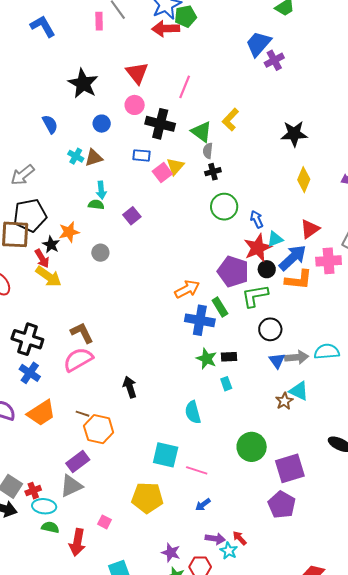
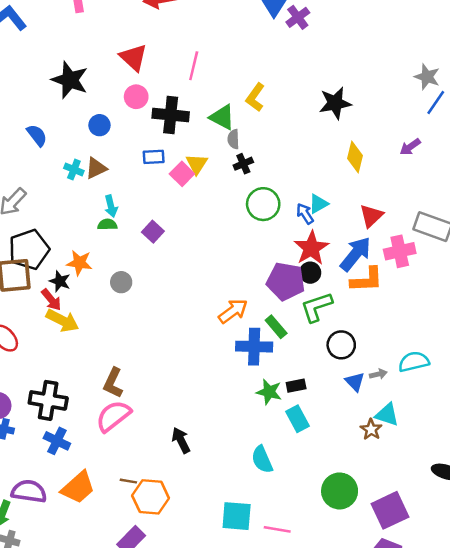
orange star: (69, 232) -> (79, 263), turned 30
cyan triangle: (275, 239) -> (318, 204), moved
black circle: (267, 269) -> (310, 273), moved
brown L-shape: (82, 333) -> (113, 383), turned -120
gray arrow: (297, 357) -> (378, 374), size x0.6
cyan rectangle: (226, 384) -> (297, 419), size x1.5

